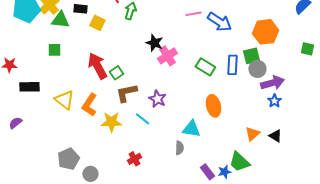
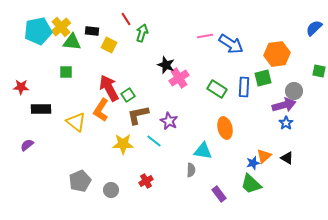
gray circle: (257, 69) -> (294, 91), moved
orange L-shape: (89, 105) -> (101, 110), moved
blue star: (224, 172) -> (253, 163), moved
gray circle: (90, 174) -> (111, 190), moved

